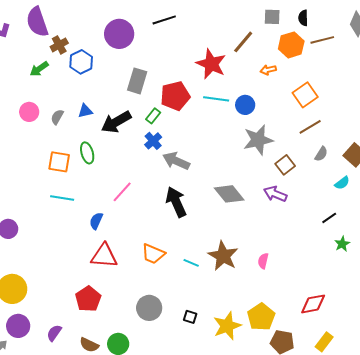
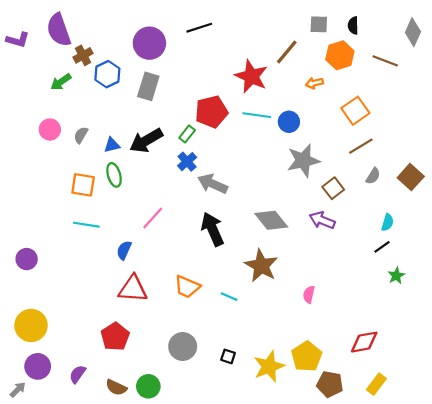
brown line: (322, 40) -> (385, 61), moved, turned 35
gray rectangle: (137, 81) -> (148, 86), moved
blue triangle: (85, 111) -> (112, 145), moved
cyan semicircle: (342, 183) -> (387, 223), moved, turned -35
brown star: (223, 256) -> (261, 266), moved

